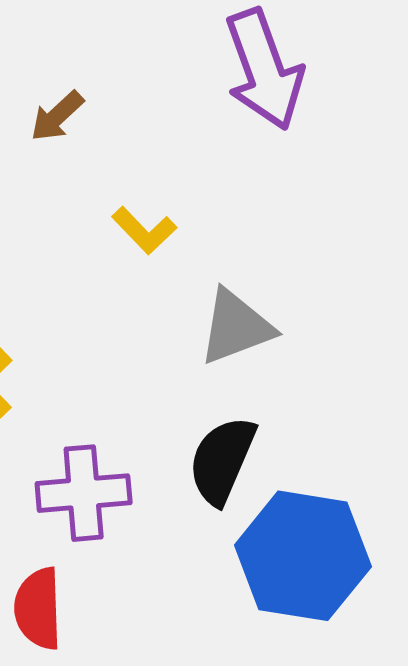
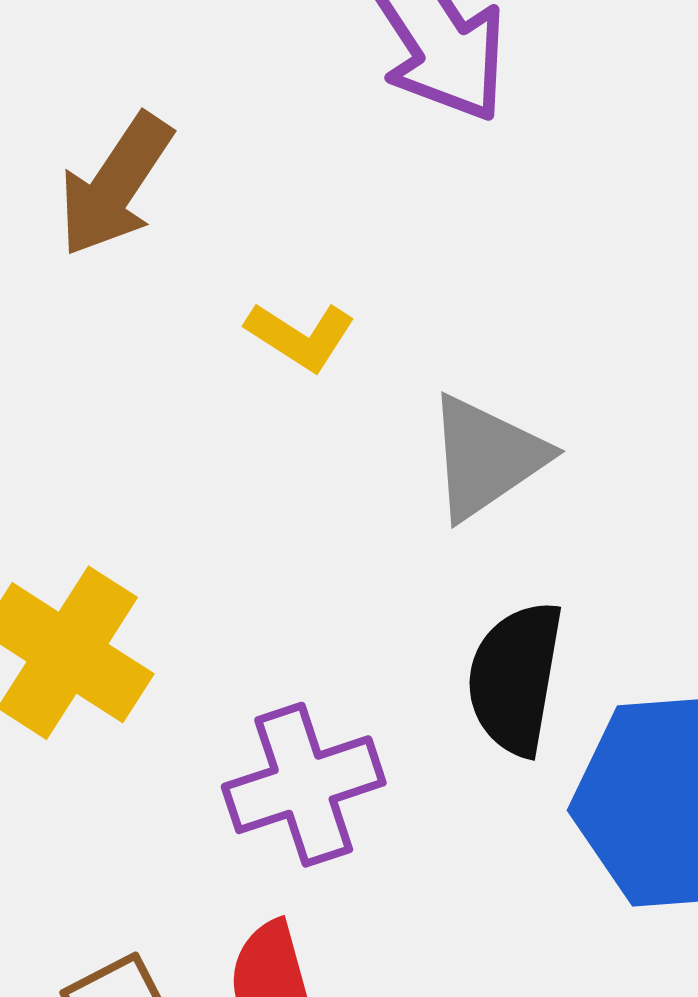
brown arrow: (57, 116) -> (115, 185), size x1.5

